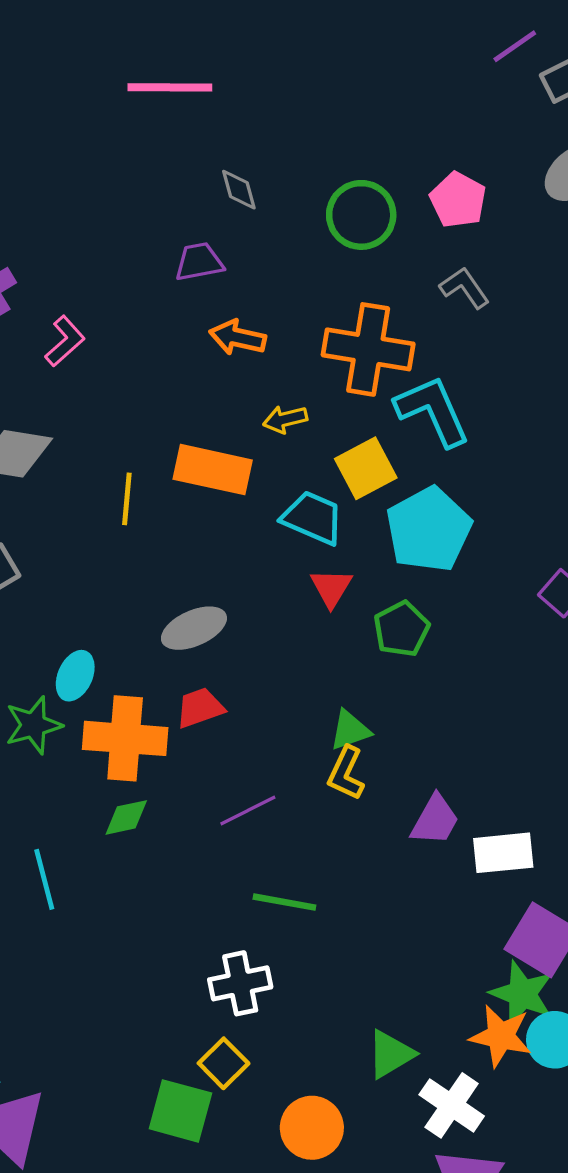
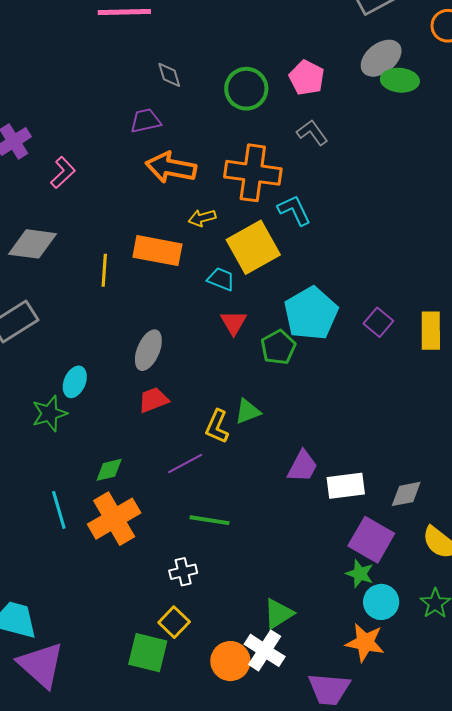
orange arrow: (238, 338) -> (171, 167), size x1.4
cyan L-shape: (433, 411) -> (294, 210), size x0.7
yellow square: (366, 468) -> (253, 247), size x1.4
cyan trapezoid: (313, 518) -> (221, 279), size x0.7
cyan pentagon: (429, 529) -> (311, 313), moved
gray ellipse: (194, 628) -> (148, 350), turned -42
orange cross: (125, 738) -> (114, 519), moved, turned -33
yellow L-shape: (346, 773) -> (217, 426), moved
white cross: (240, 983) -> (183, 572), size x0.7
green star: (522, 994) -> (360, 574), size x0.7
orange star: (501, 1036) -> (365, 643), moved
white cross: (452, 1105) -> (265, 650), moved

